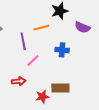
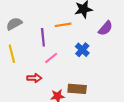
purple semicircle: (82, 27) -> (105, 28), turned -77
blue cross: (62, 50) -> (82, 50), turned 32

